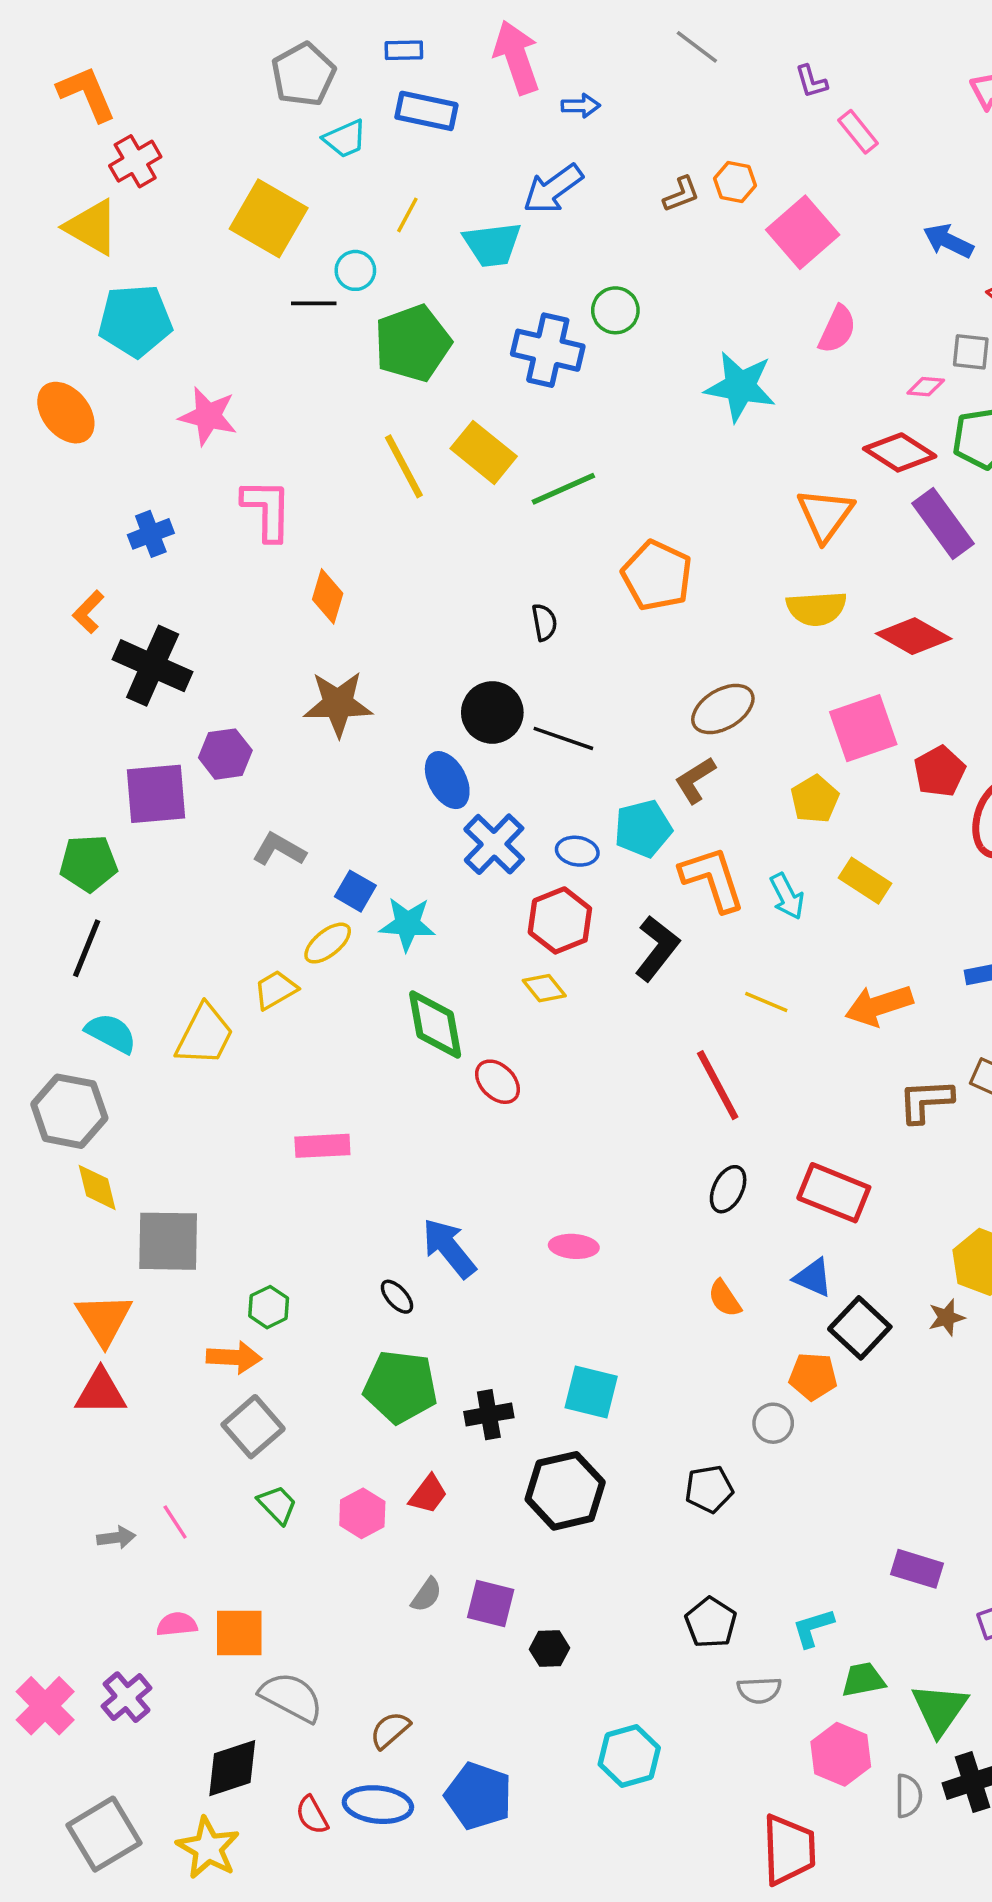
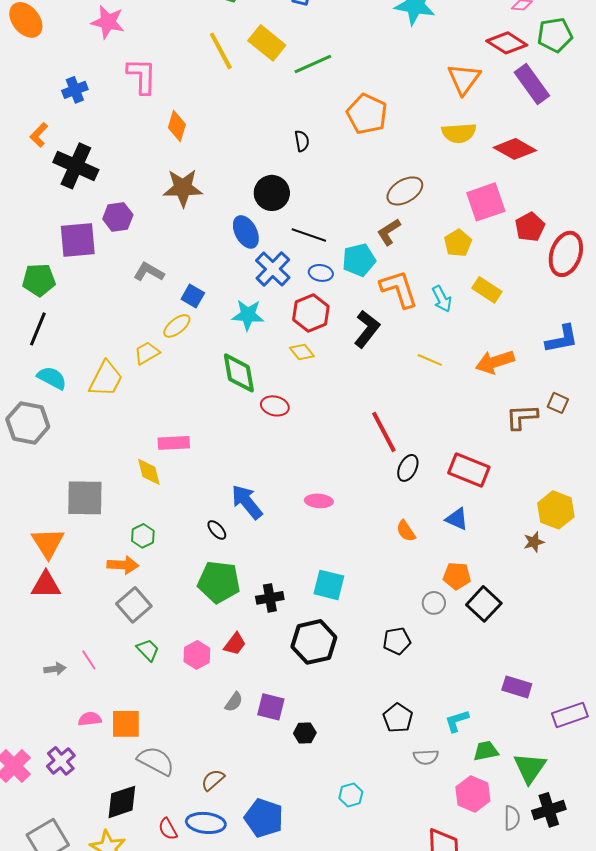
black line: (563, 738) -> (309, 235), moved
cyan star: (407, 924) -> (248, 315), moved
red ellipse: (498, 1082) -> (275, 406), turned -32
red line: (718, 1085) -> (384, 432), moved
yellow diamond: (97, 1187) -> (149, 472), moved
black square: (860, 1328) -> (484, 604), moved
cyan hexagon: (629, 1756) -> (351, 795), size x0.7

